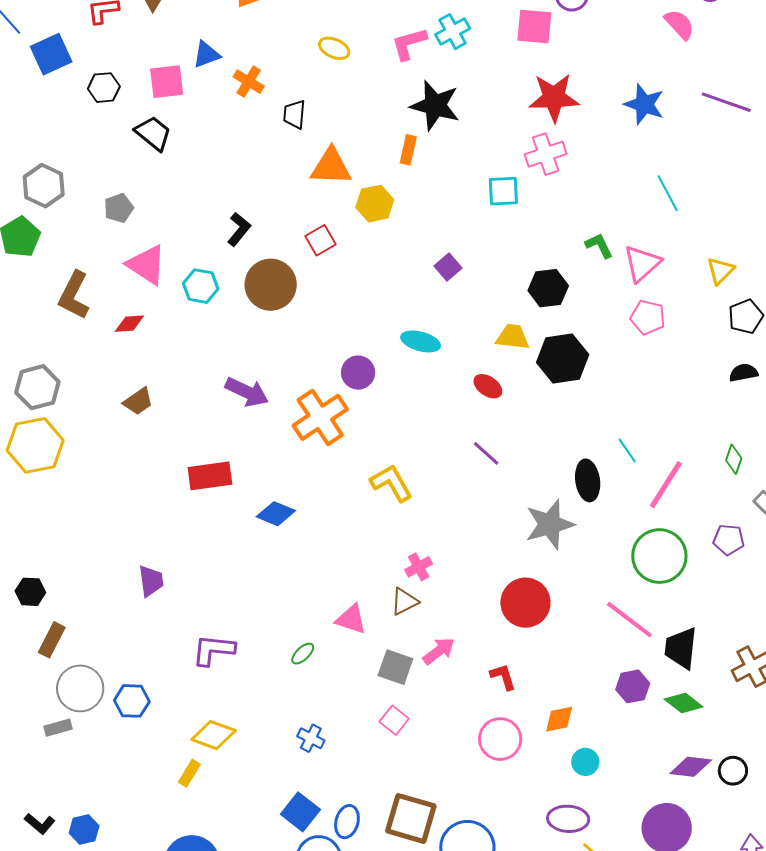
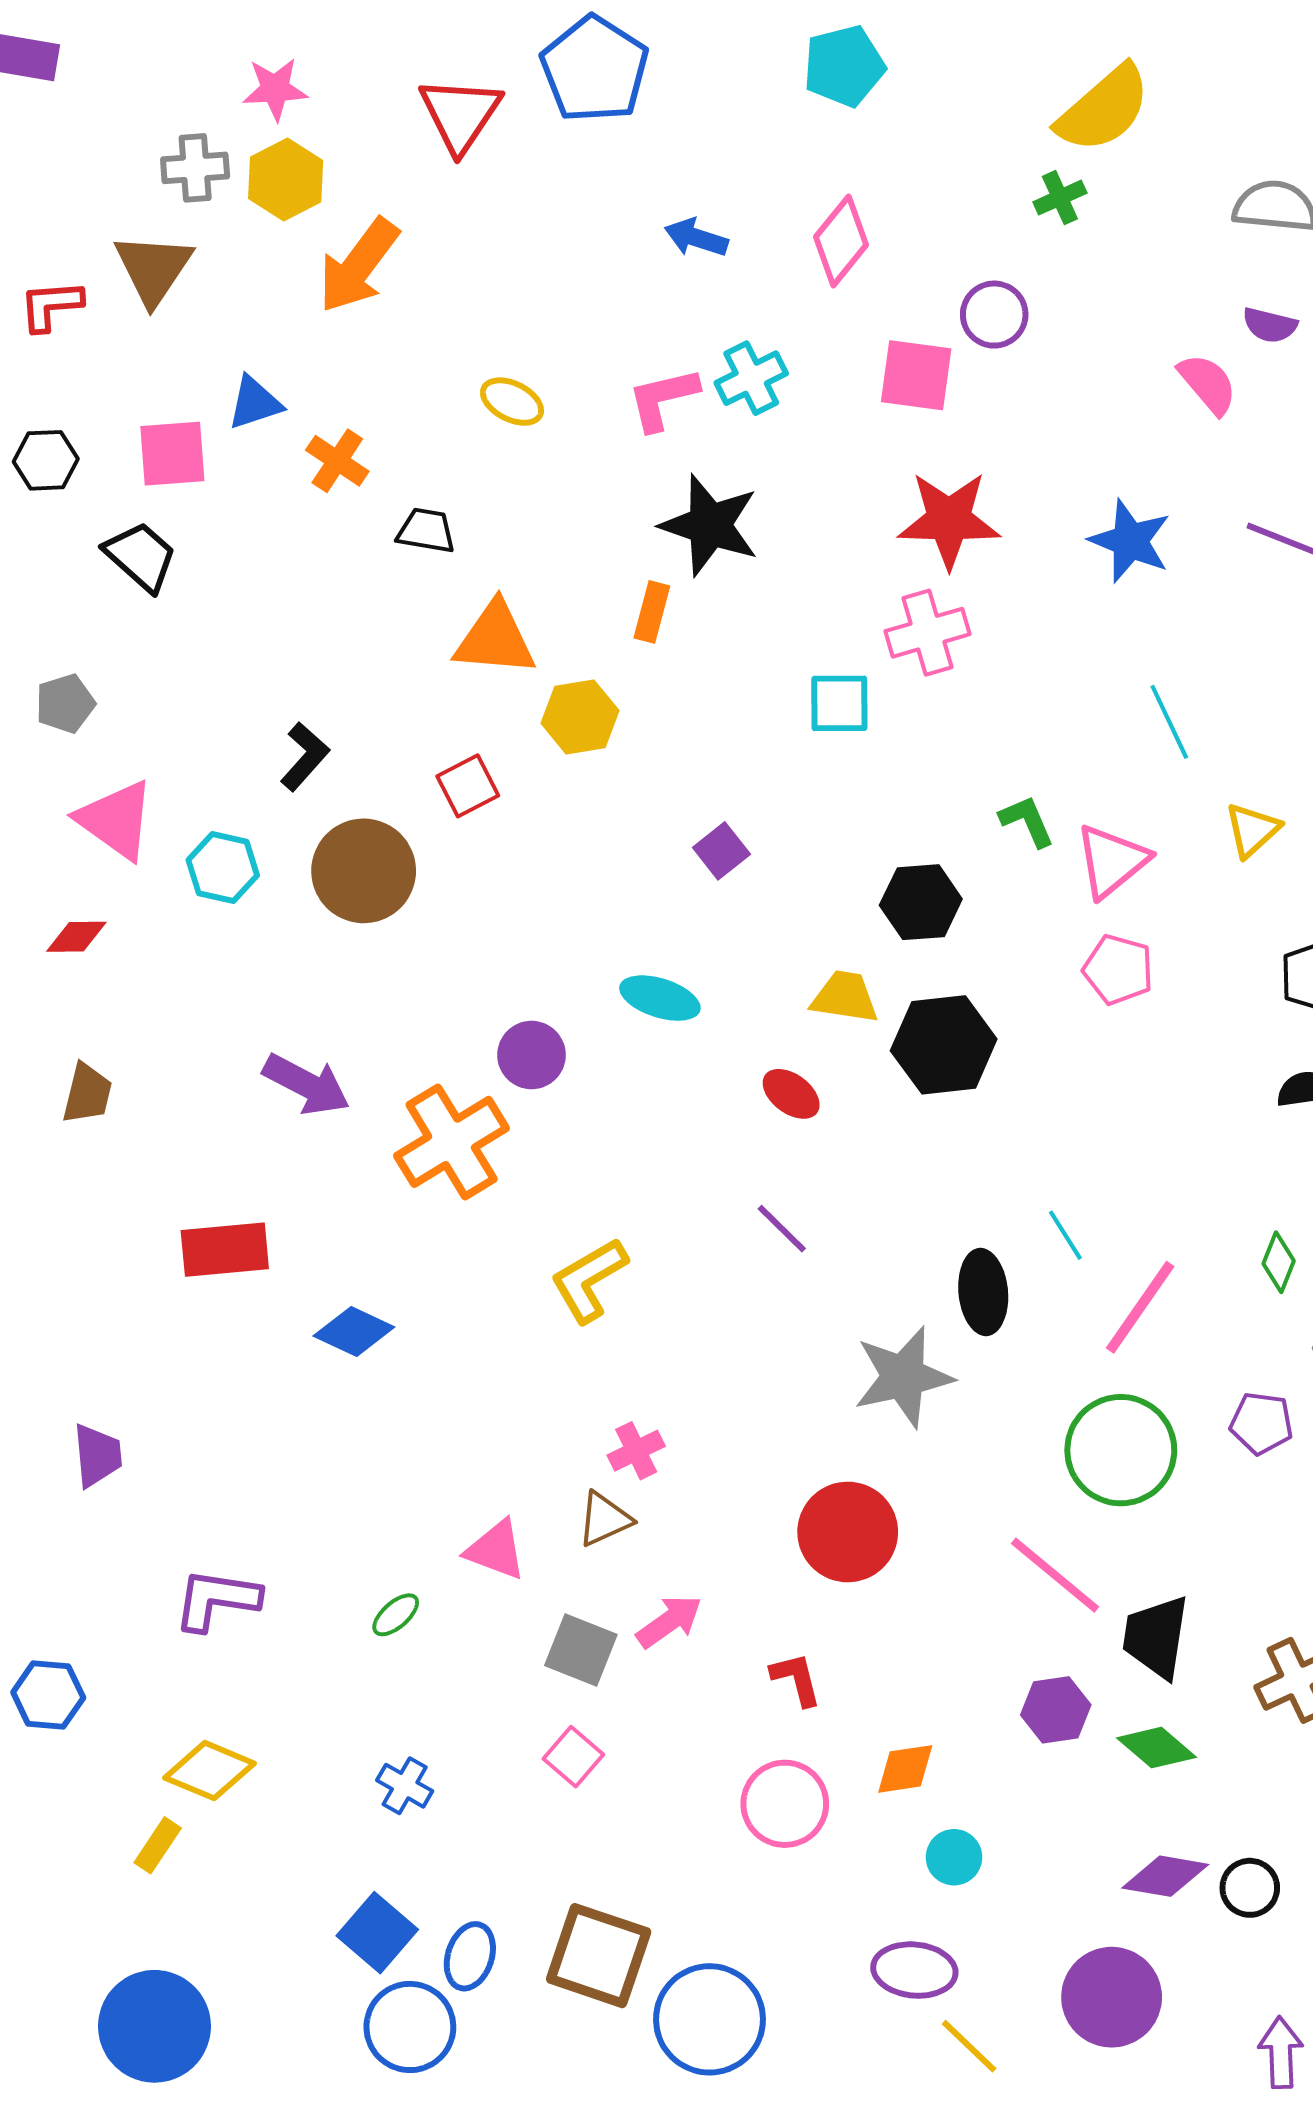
black trapezoid: (294, 114) -> (426, 531), turned 92
yellow triangle: (721, 271) -> (1252, 830), moved
brown trapezoid: (138, 401) -> (87, 1094), turned -44
yellow L-shape: (391, 483) -> (589, 1280), turned -93

